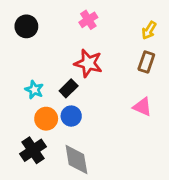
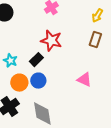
pink triangle: (142, 107) -> (84, 80), moved

